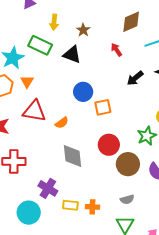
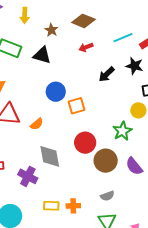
yellow arrow: (54, 22) -> (25, 15), moved
brown diamond: (131, 22) -> (83, 21), moved, turned 50
red arrow: (116, 50) -> (86, 47), turned -72
purple cross: (48, 188) -> (28, 176), moved

